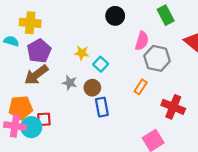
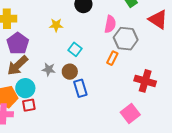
yellow star: (82, 53) -> (56, 25), moved
orange rectangle: (141, 87) -> (112, 58), moved
cyan circle: (31, 127) -> (25, 88), moved

